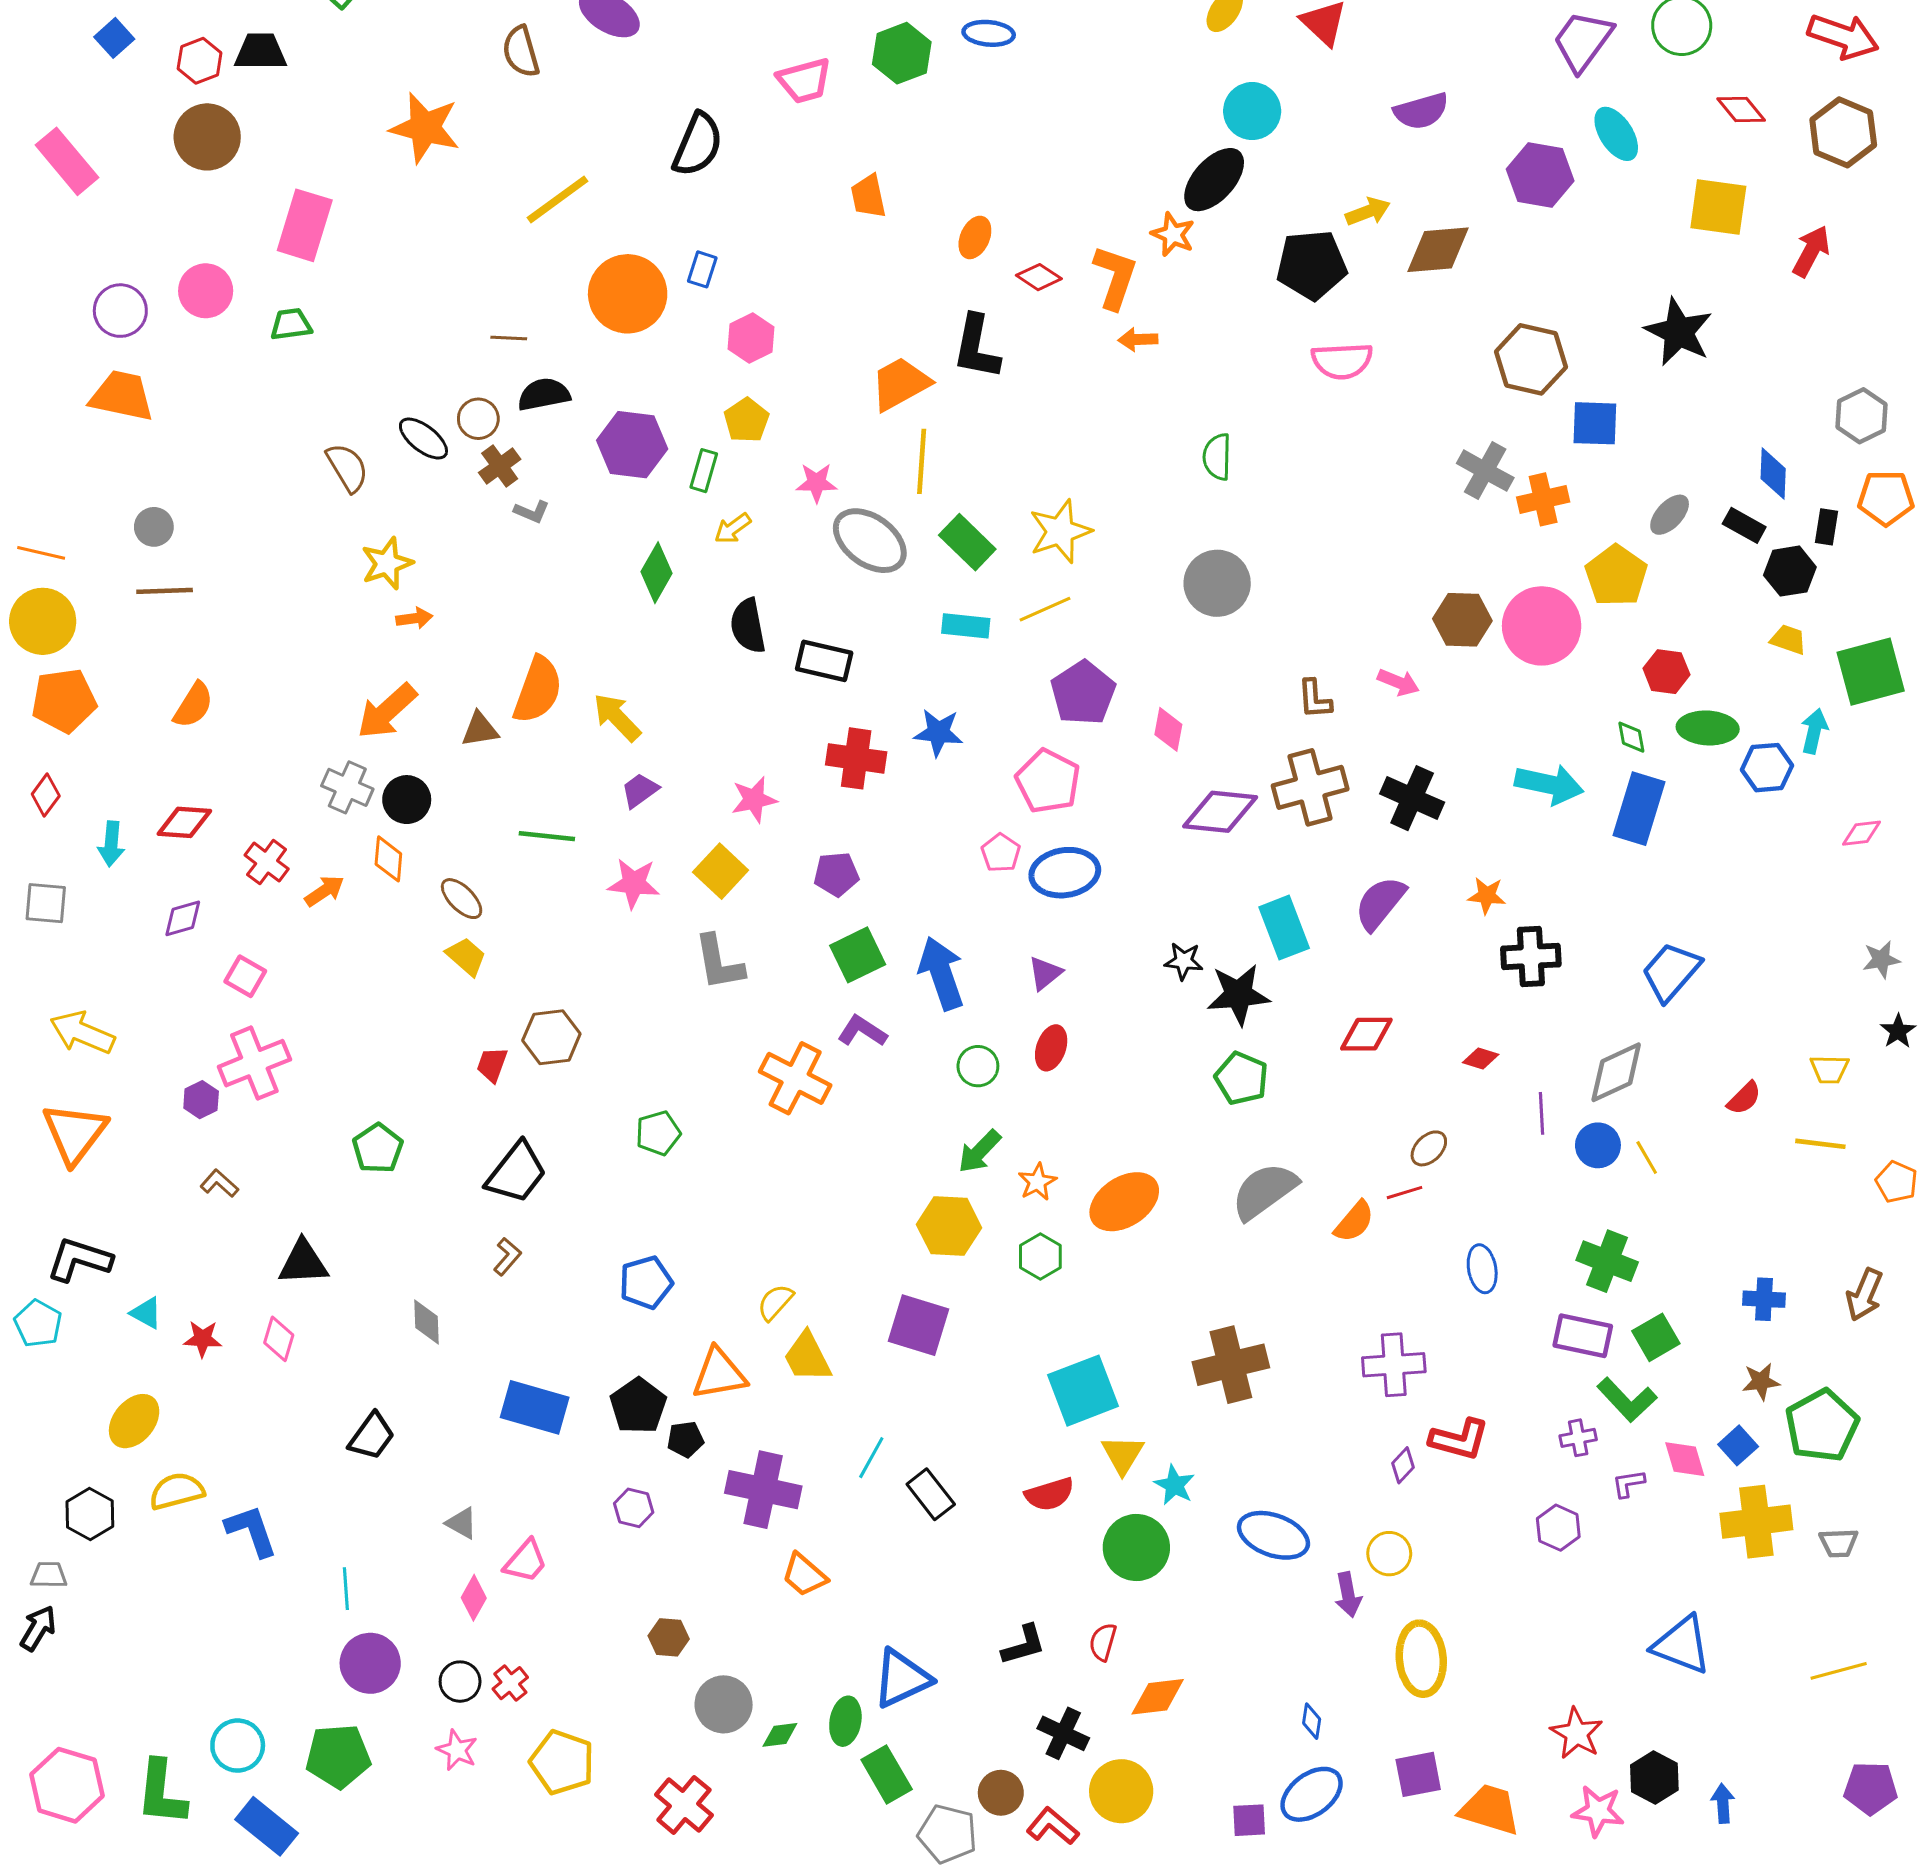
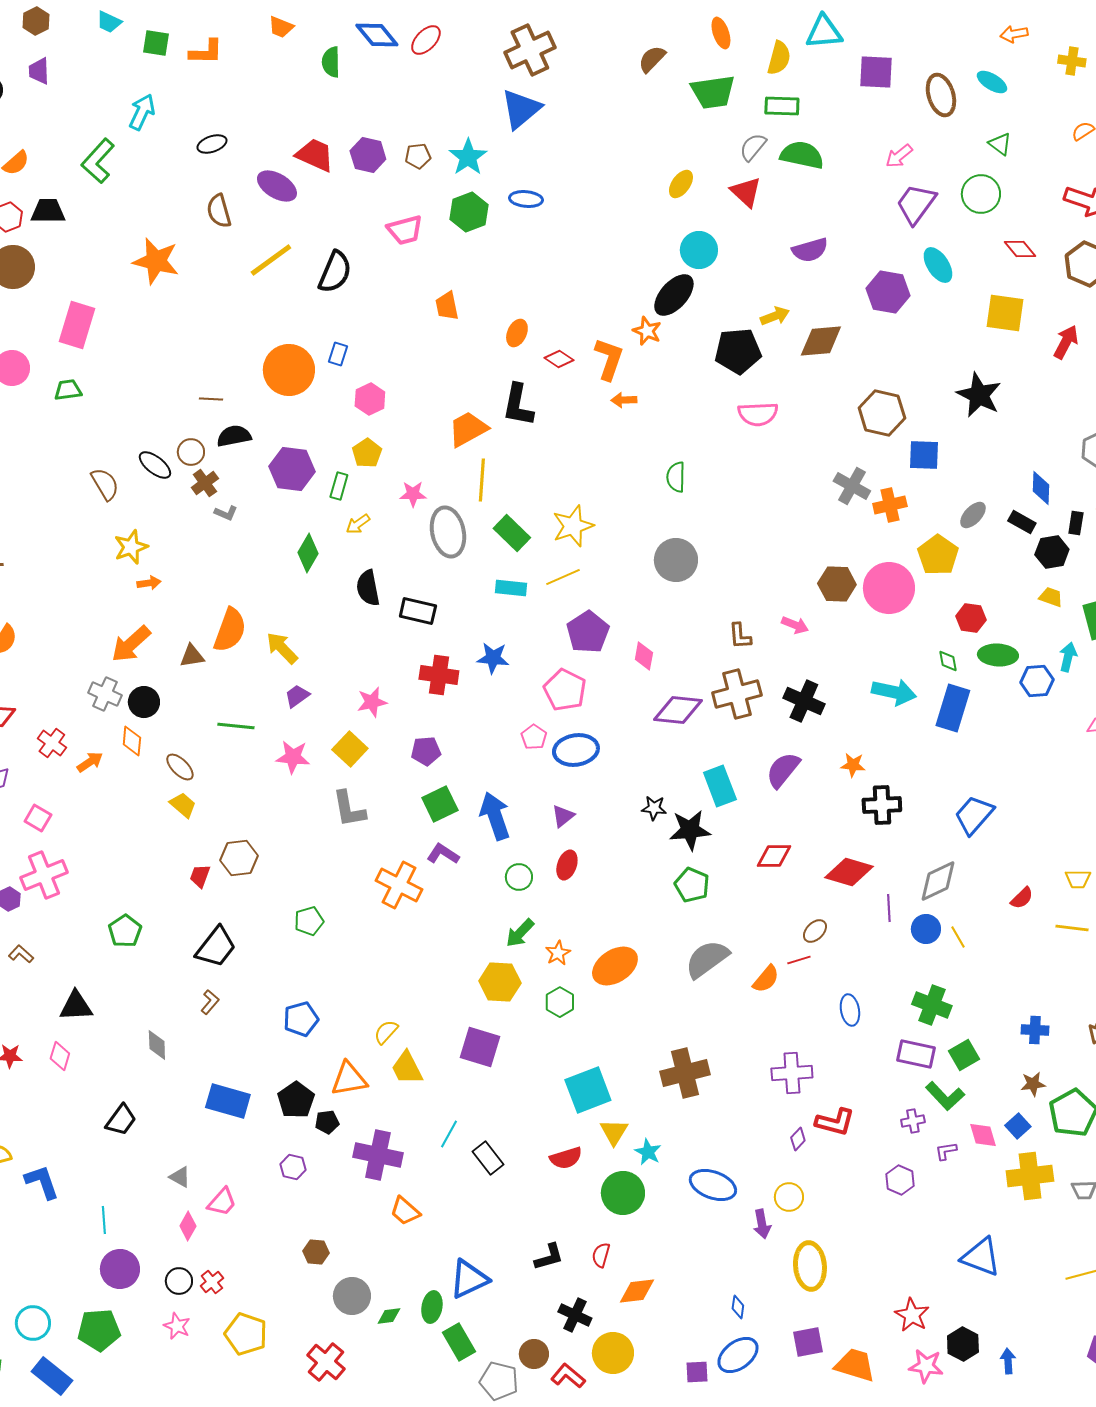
yellow line: (558, 199) -> (271, 260), moved
gray ellipse: (870, 541) -> (448, 532), turned 42
red diamond: (1481, 1059) -> (849, 872), size x2.0

